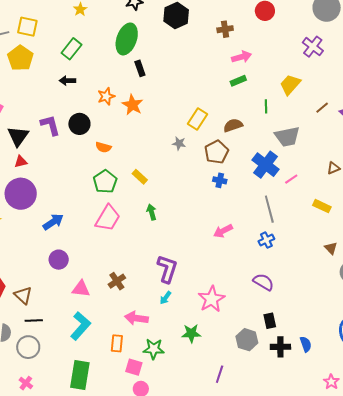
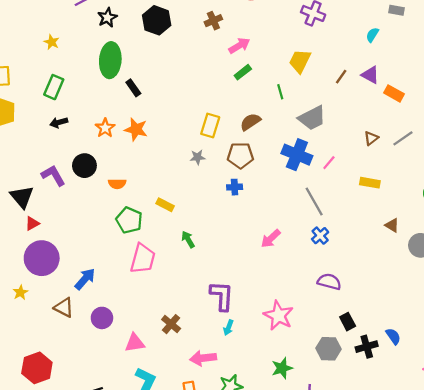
brown pentagon: (216, 152) -> (240, 155), turned -30
blue cross: (220, 180) -> (235, 187), moved
brown triangle: (23, 295) -> (64, 308), moved
green star: (191, 333) -> (282, 368), moved

